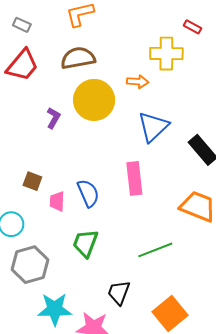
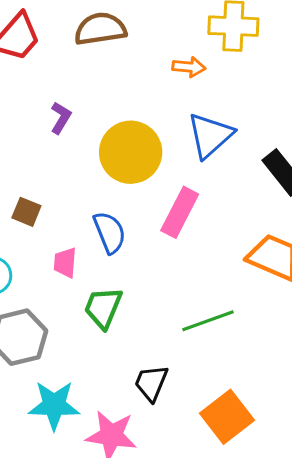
yellow circle: (94, 100) -> (131, 152), moved
pink rectangle: (134, 178) -> (180, 212), turned 32
pink trapezoid: (57, 201) -> (65, 263), moved

